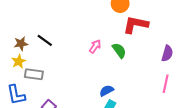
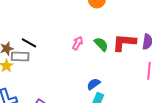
red L-shape: (136, 25) -> (124, 42), moved
gray rectangle: (34, 74) -> (20, 57), moved

